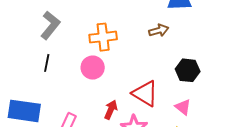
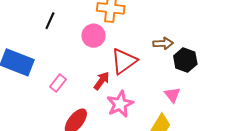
brown arrow: (159, 30) -> (163, 43), moved
red triangle: (145, 93) -> (124, 61), moved, turned 40

